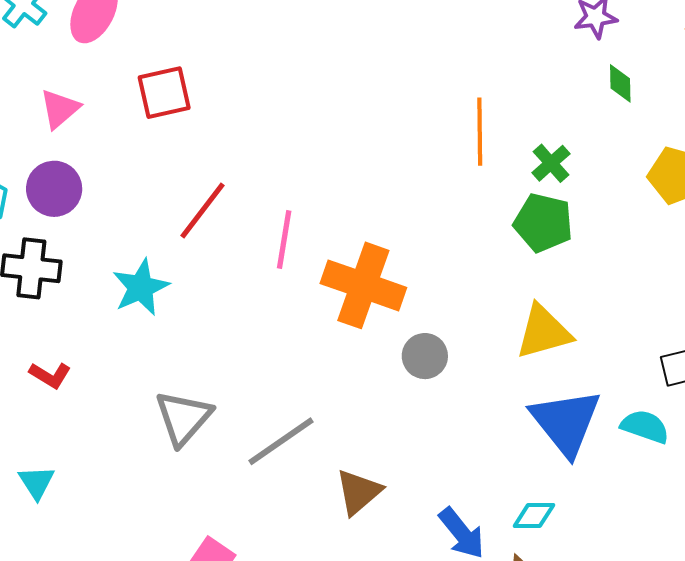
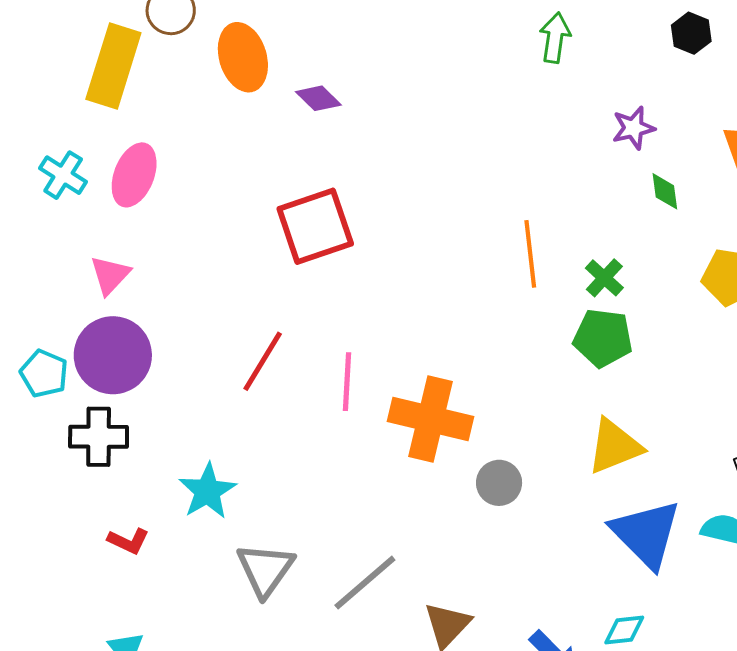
red square: (164, 93) -> (315, 226), moved, size x1.4
purple circle: (54, 189) -> (113, 355), size x1.4
cyan star: (141, 287) -> (207, 491), moved

